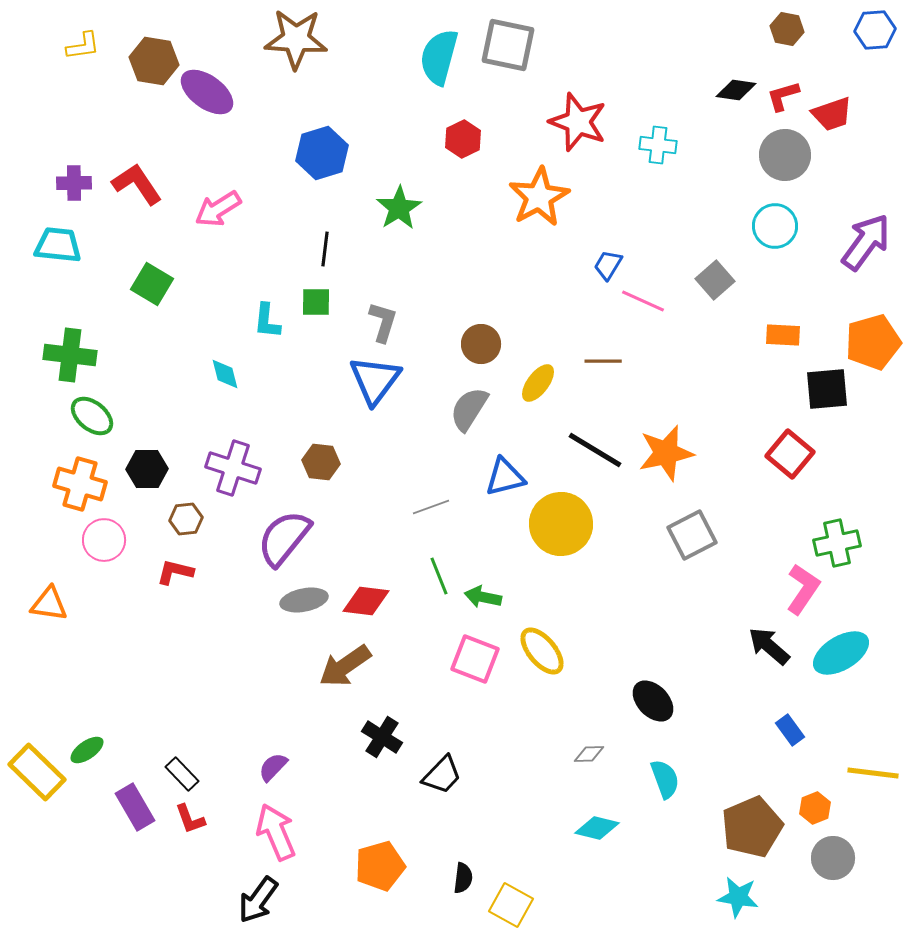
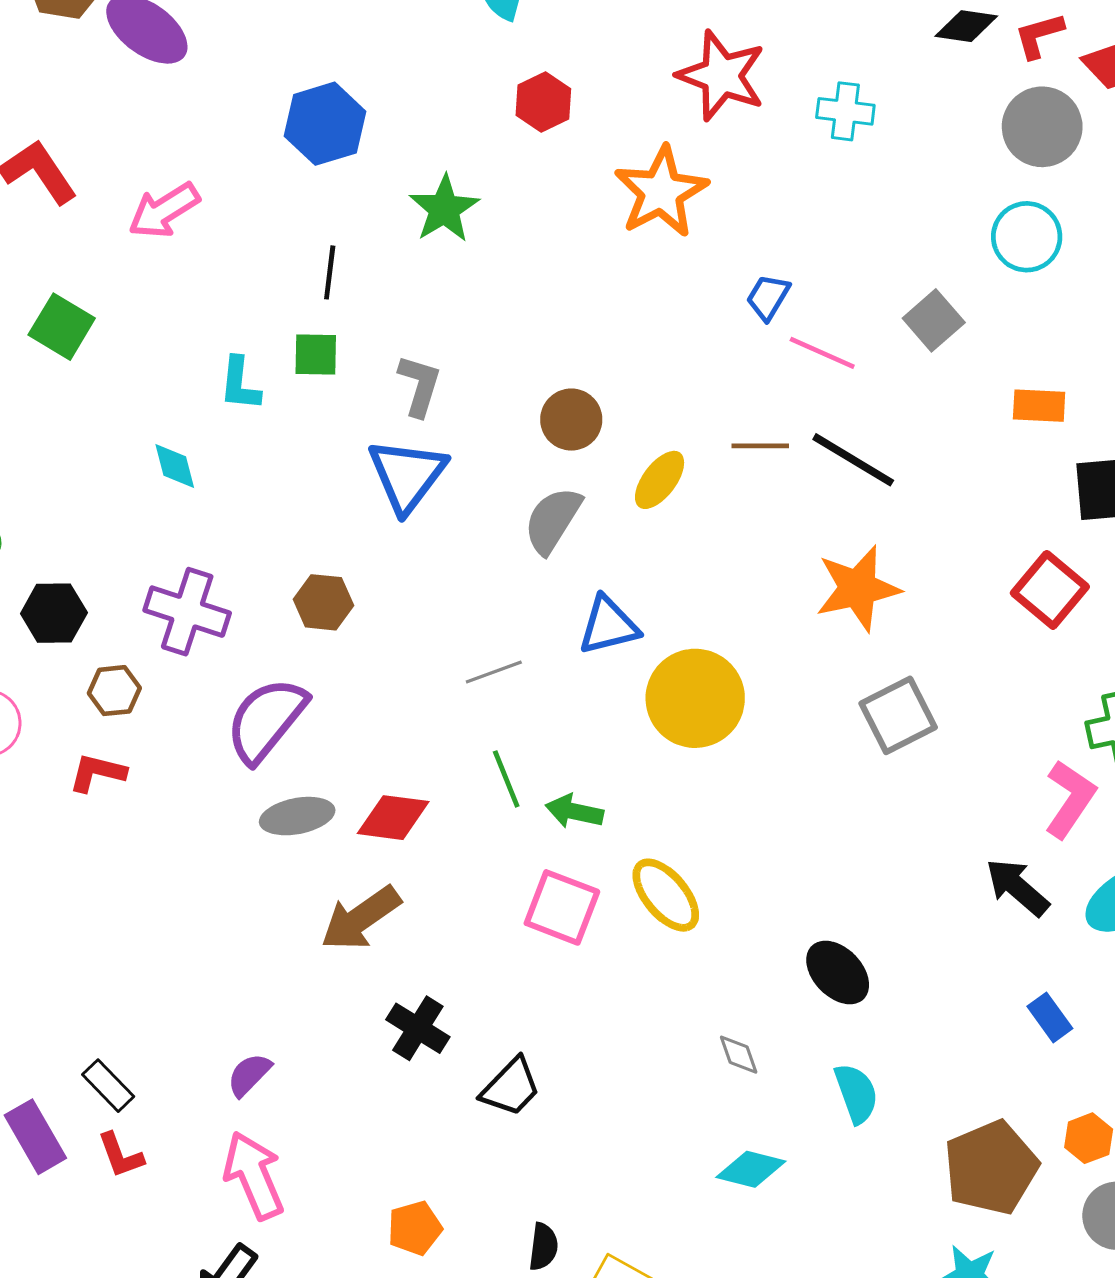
black line: (595, 450) -> (853, 460), moved
gray diamond: (589, 754) -> (739, 1055), turned 72
orange pentagon: (380, 866) -> (415, 1228), size x0.7

